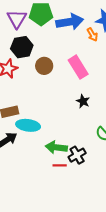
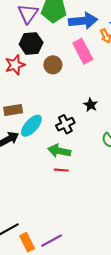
pink rectangle: (78, 67) -> (83, 51), moved
cyan ellipse: (28, 125) -> (31, 126), turned -60
black cross: (77, 155) -> (65, 124), moved

